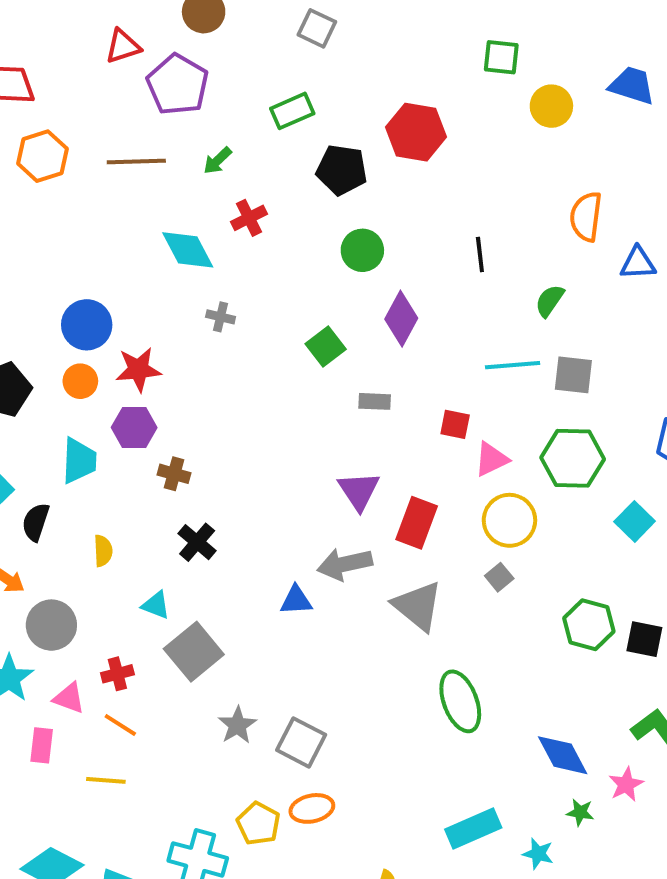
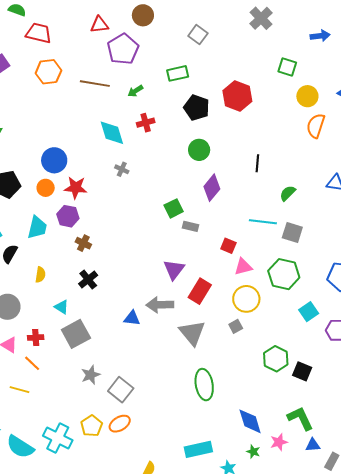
orange semicircle: (586, 217) -> (316, 126), moved
green square: (326, 346) -> (174, 208), moved
orange ellipse: (312, 808) -> (120, 424), turned -30

